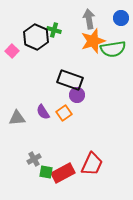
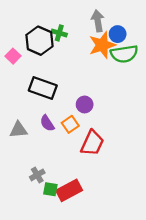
blue circle: (121, 18) -> (118, 34), moved
black rectangle: (70, 80) -> (43, 88), moved
red trapezoid: (92, 164) -> (92, 143), moved

